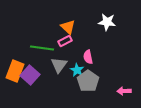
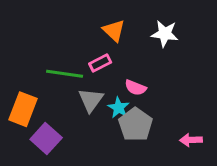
orange triangle: (68, 27) -> (114, 31), moved
pink semicircle: (88, 57) -> (135, 88), turned -56
purple square: (30, 75) -> (46, 138), moved

